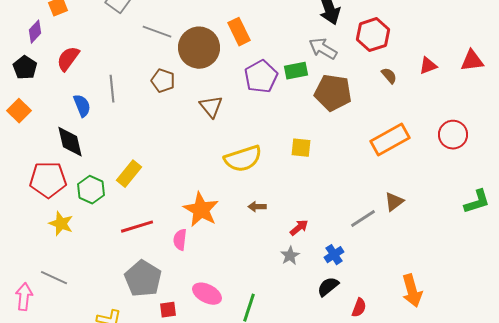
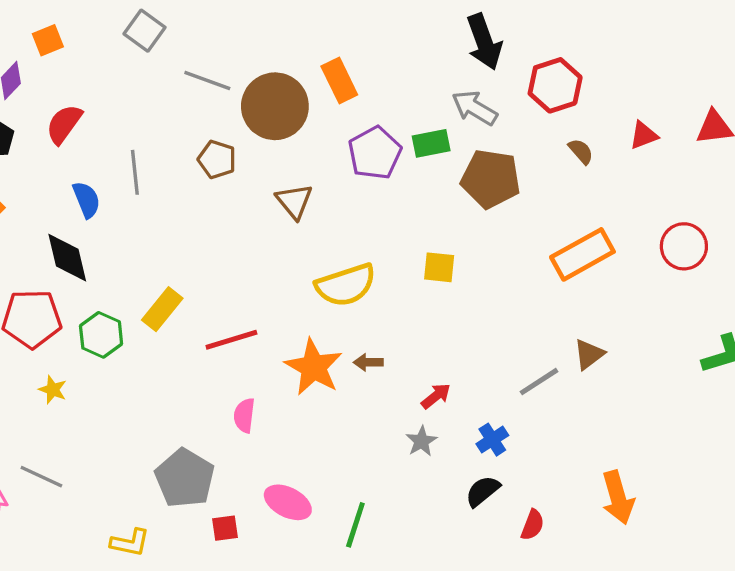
orange star: (201, 210) -> (314, 367), moved
yellow star: (61, 224) -> (53, 390), size x0.7
red line: (137, 227) -> (231, 340), moved

